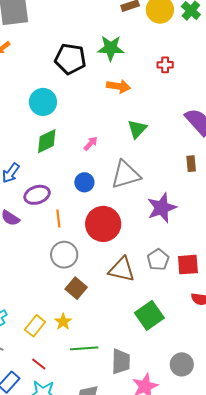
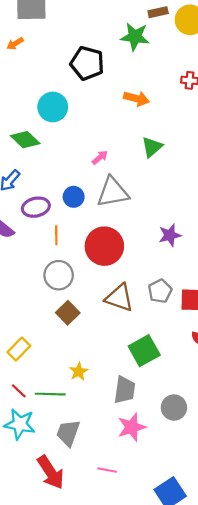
green star: (111, 48) -> (135, 37), moved
green diamond: (47, 141) -> (25, 140), moved, turned 64
gray triangle: (126, 175) -> (113, 192), moved
blue circle: (84, 182) -> (74, 197), moved
purple star: (162, 208) -> (170, 235), size x0.7
yellow star: (63, 322) -> (79, 371), moved
green line: (84, 348) -> (50, 394), moved
gray trapezoid: (121, 362) -> (125, 390), moved

